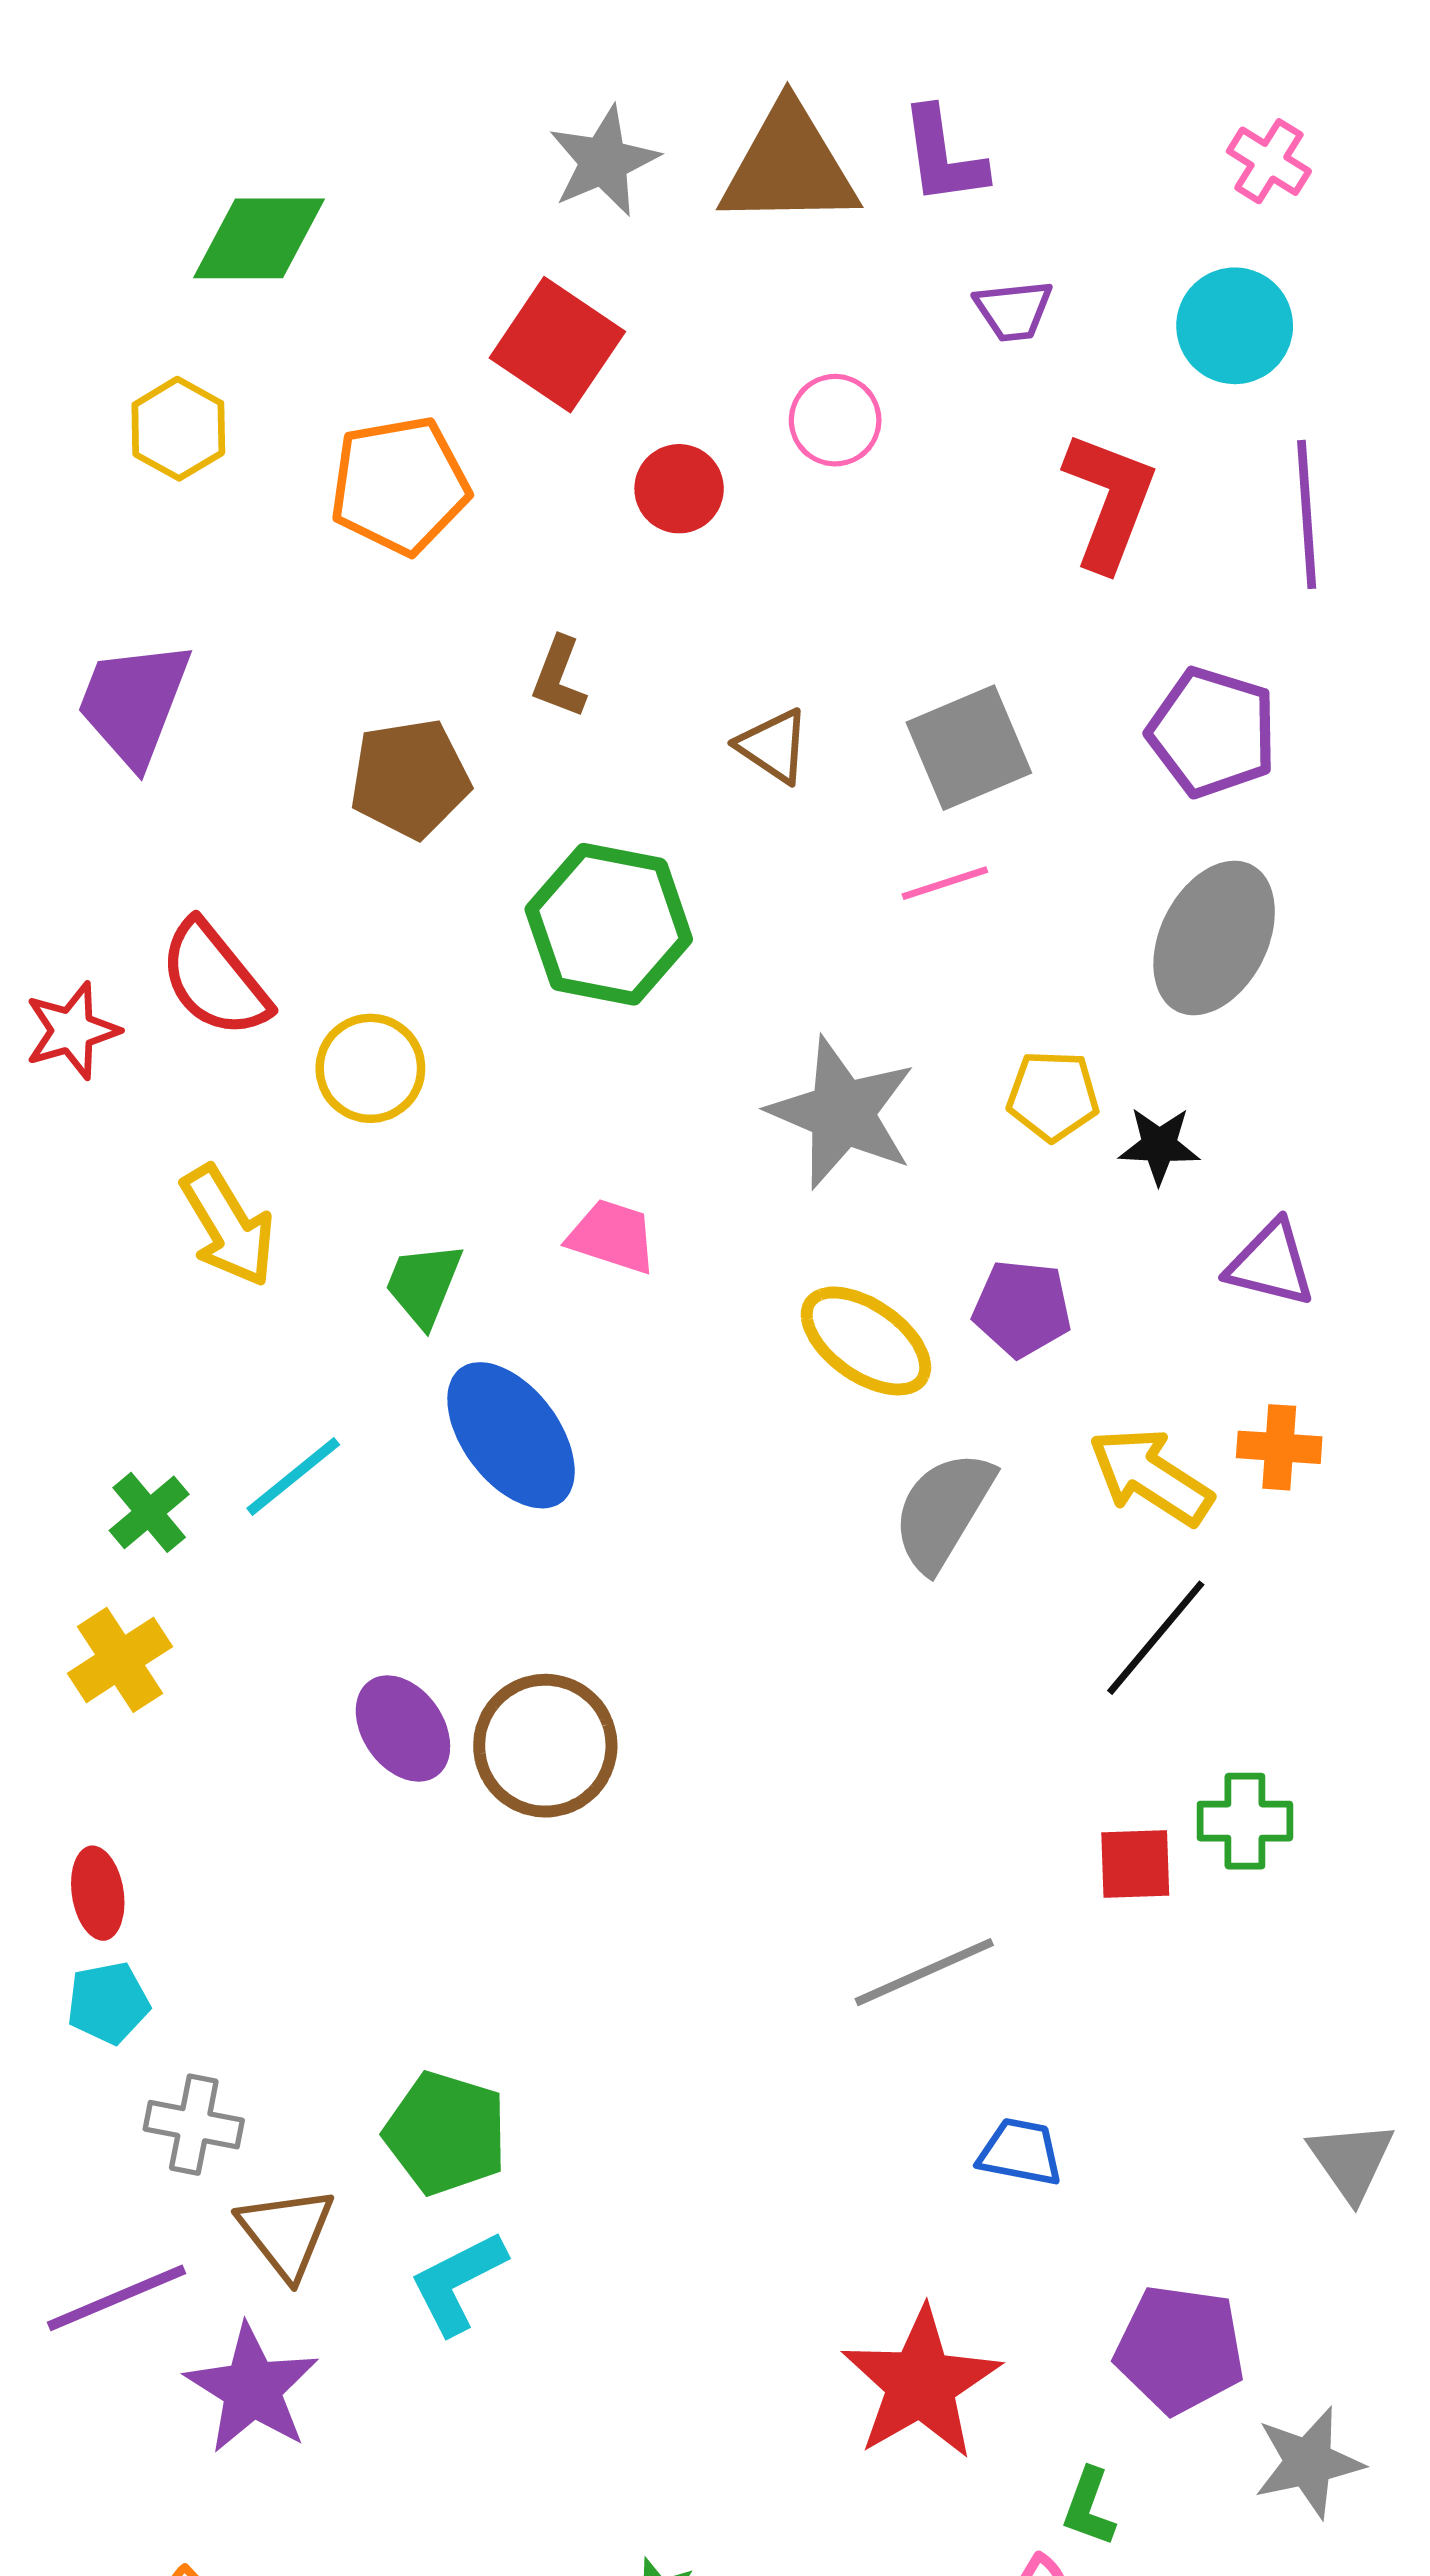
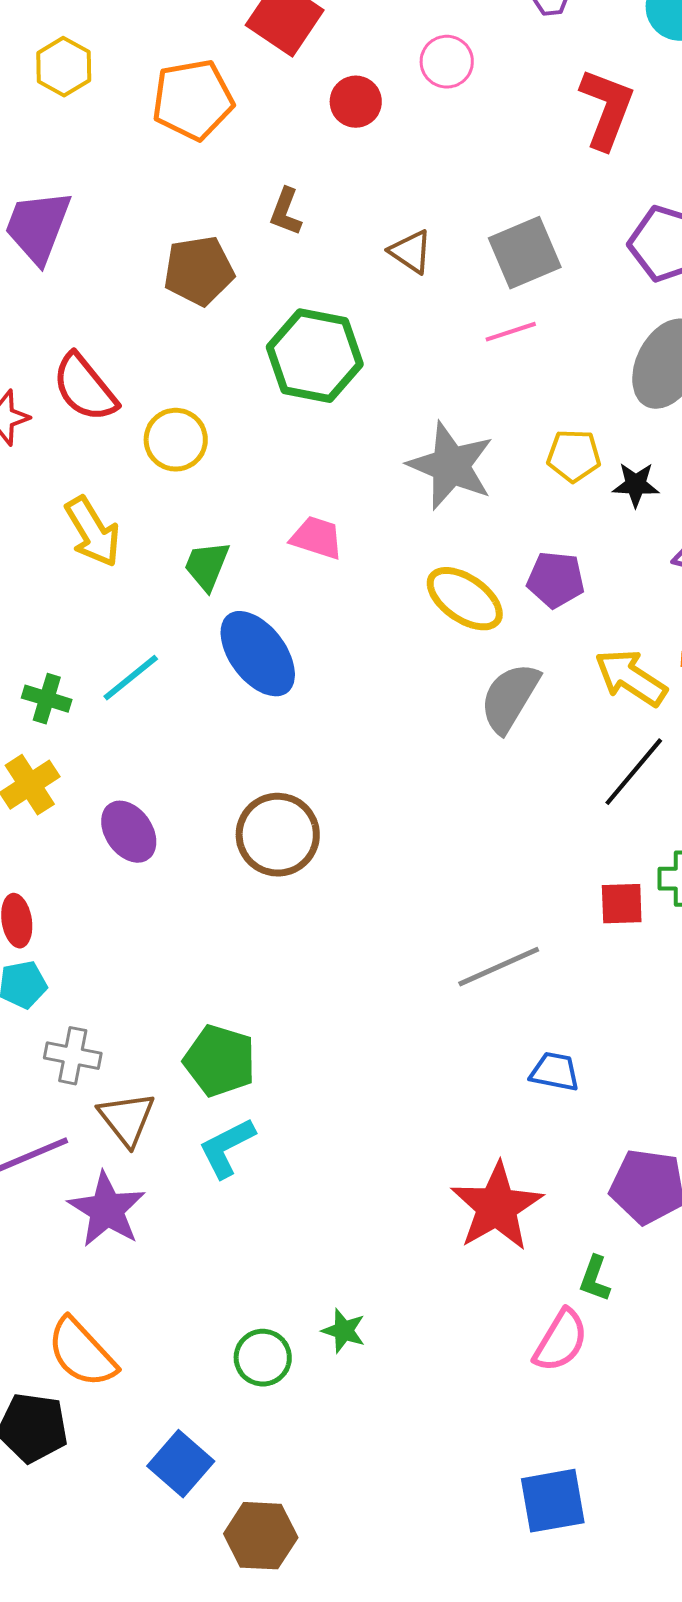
green cross: (149, 1512) -> (47, 699), turned -33
purple ellipse: (403, 1729) -> (129, 832), moved

